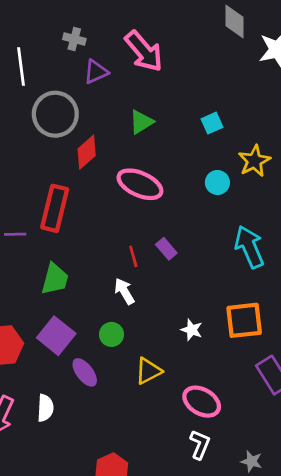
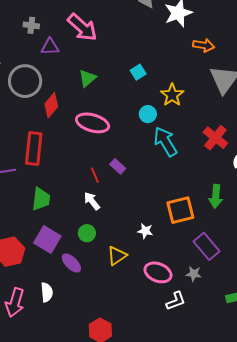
purple triangle: (96, 72) -> (50, 47), turned 30
cyan arrow: (249, 247) -> (165, 142), moved
white star: (192, 330) -> (145, 231), moved
white L-shape: (200, 445) -> (176, 301), moved, turned 55
gray star: (251, 461) -> (194, 274), moved

